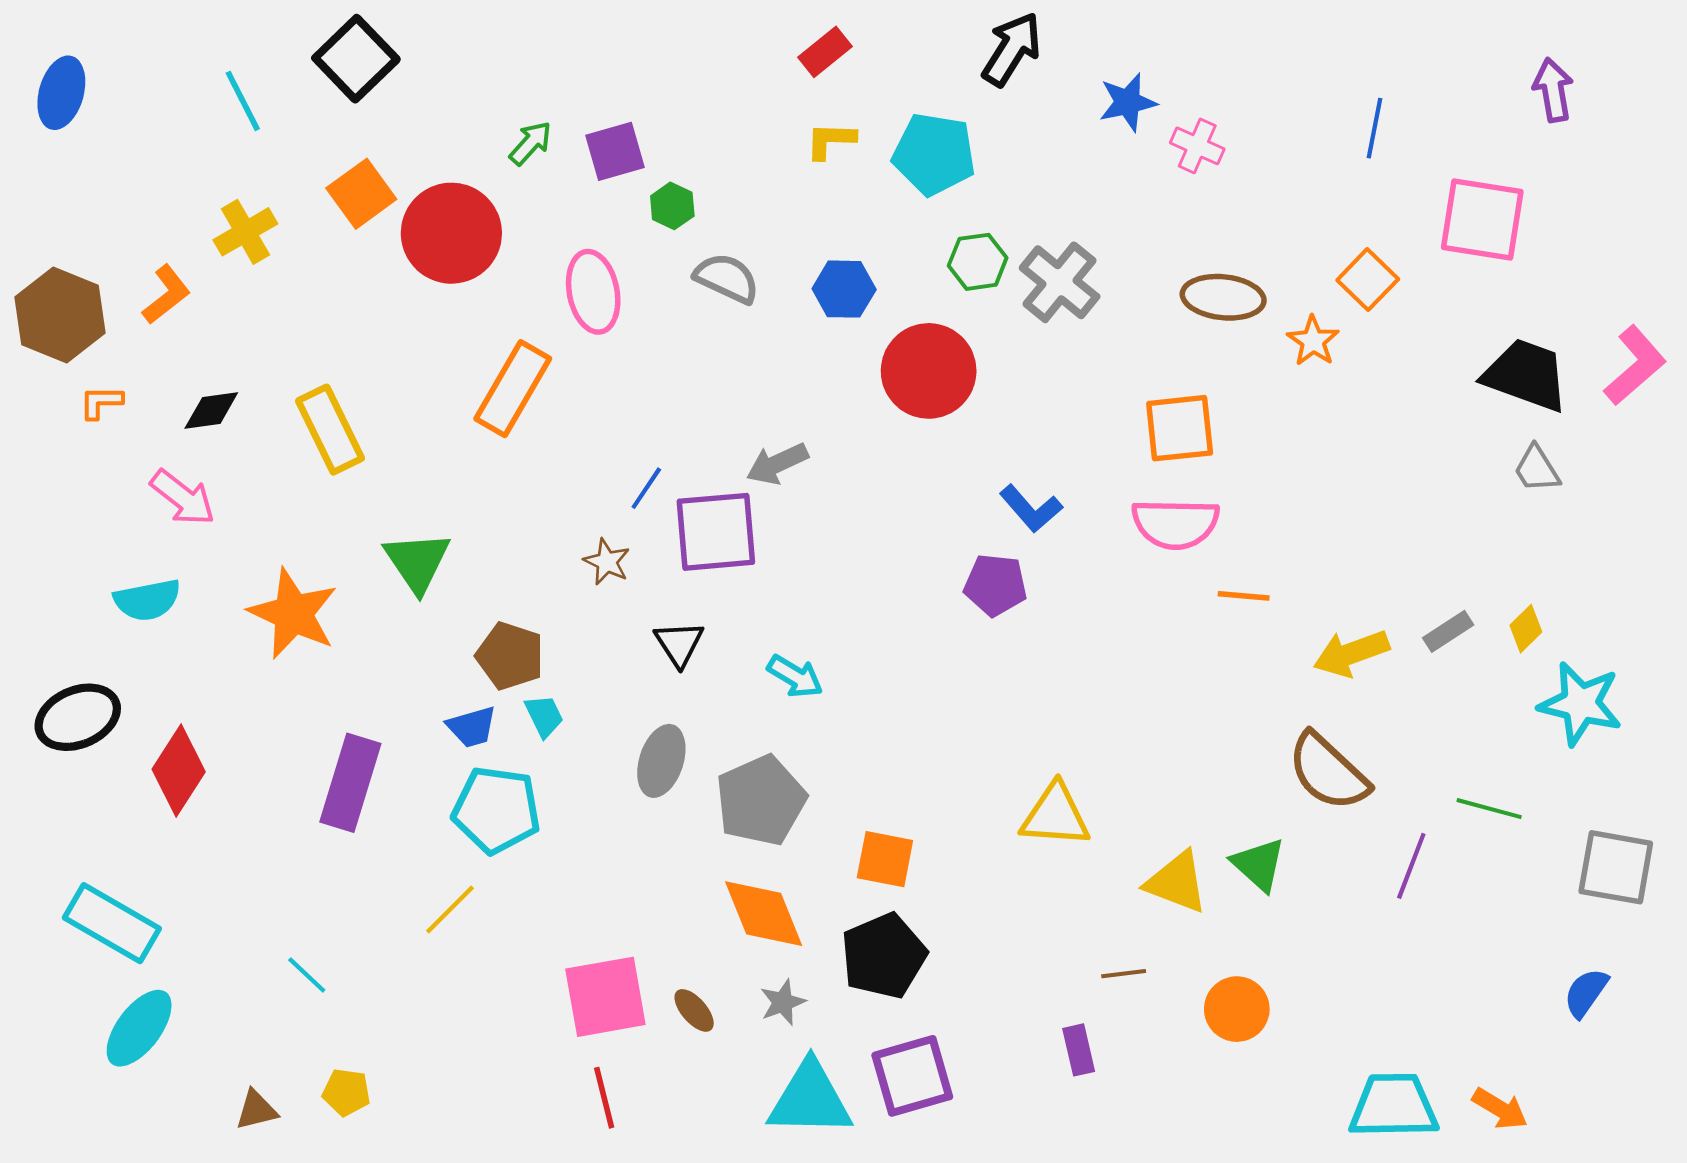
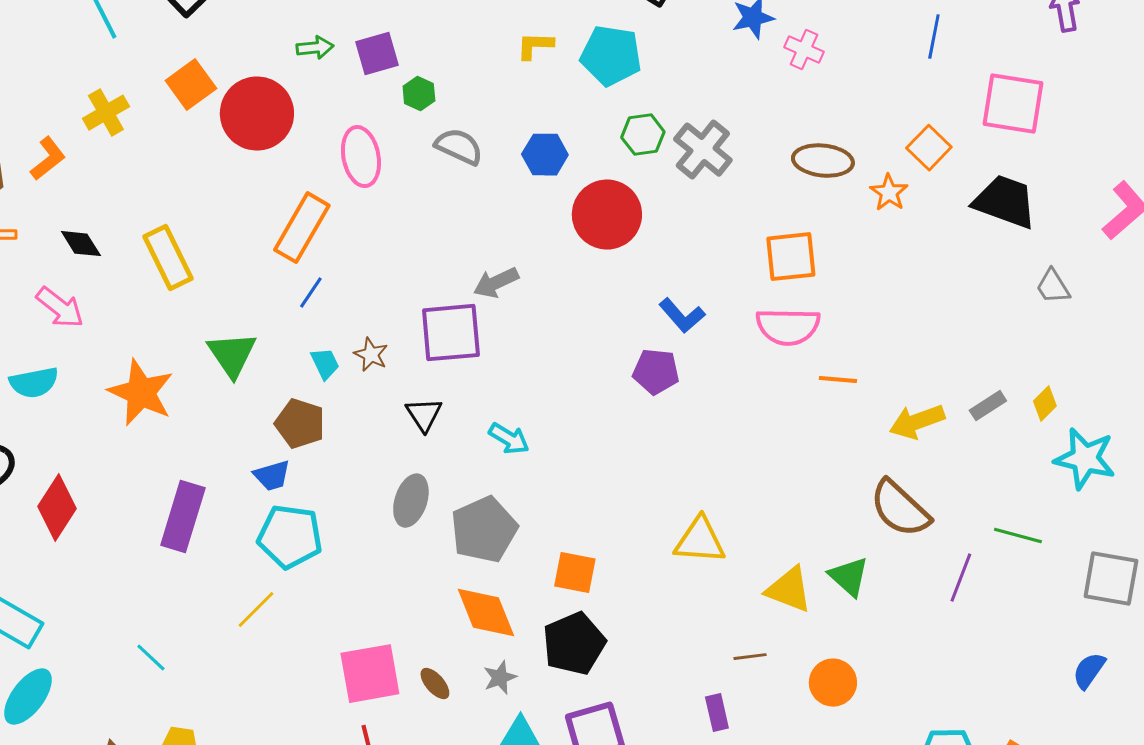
green arrow: (530, 143) -> (315, 48), turned 42
black trapezoid: (1526, 375) -> (1005, 202), moved
black diamond: (211, 410) -> (81, 244), turned 66
blue line: (646, 488) -> (311, 293), moved
cyan trapezoid: (544, 716) -> (325, 364), moved

